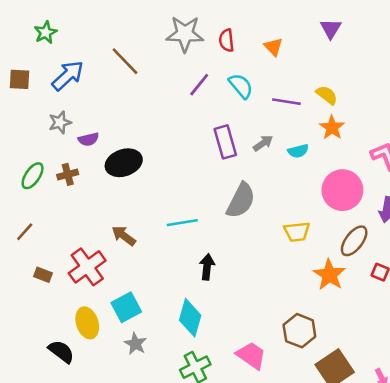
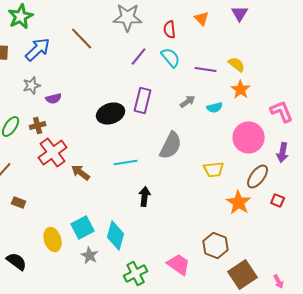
green star: (46, 33) -> (21, 16), size x1.4
red semicircle: (227, 40) -> (170, 30), moved
orange triangle: (273, 47) -> (202, 18), moved
purple rectangle: (225, 142) -> (143, 100), moved, turned 30
black ellipse: (124, 163) -> (111, 114), moved
red cross: (87, 267) -> (53, 152), moved
cyan diamond: (190, 318) -> (116, 236), moved
black semicircle: (61, 352) -> (17, 262), moved

